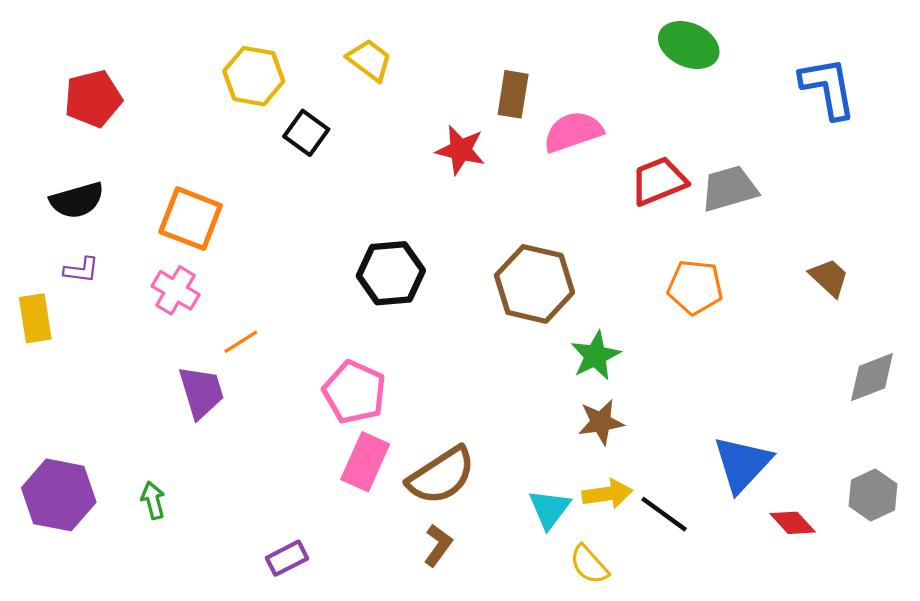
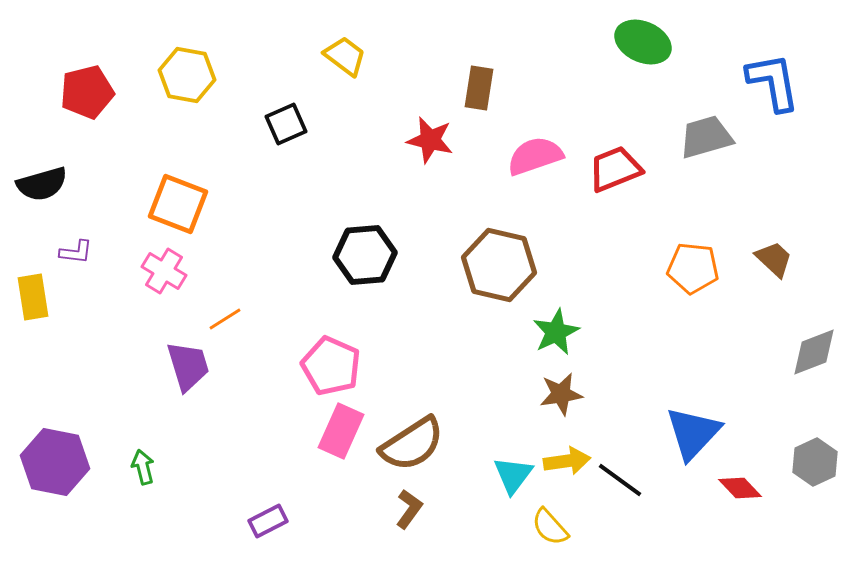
yellow hexagon: (254, 76) -> (187, 75), moved
pink semicircle: (573, 132) -> (535, 156), moved
black square: (306, 133) -> (286, 124), turned 30
gray trapezoid: (729, 189) -> (706, 137), moved
black semicircle: (77, 200) -> (42, 184), moved
orange pentagon: (695, 287) -> (693, 268), moved

